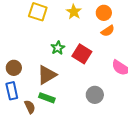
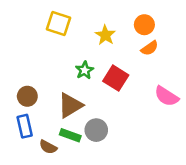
yellow star: (74, 12) -> (105, 35), moved
gray circle: (95, 95) -> (96, 130), moved
brown semicircle: (30, 107) -> (48, 147), turned 144

